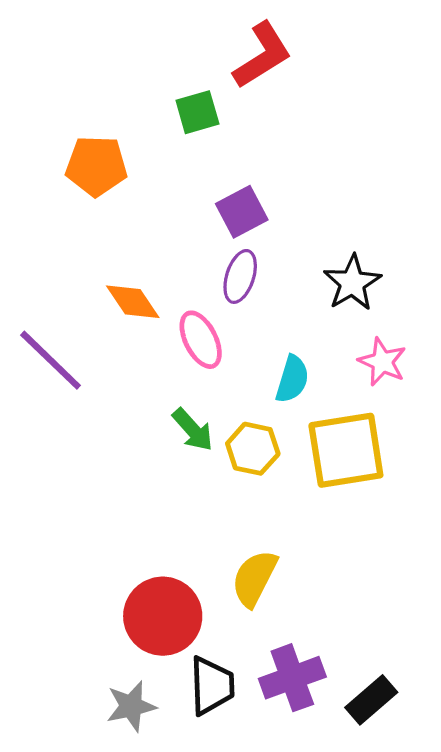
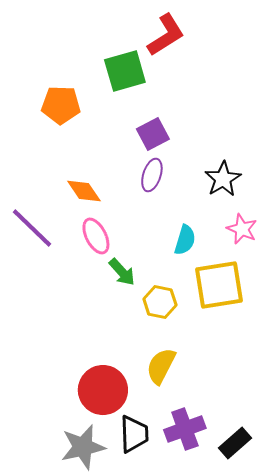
green square: (197, 112) -> (125, 71), size x1.5
pink ellipse: (201, 340) -> (96, 236), moved
yellow hexagon: (253, 449) -> (160, 302), moved
gray star: (131, 706) -> (83, 447), size x1.4

